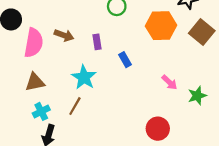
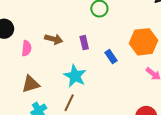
orange hexagon: (161, 26) -> (144, 42), moved
pink semicircle: (34, 43) -> (27, 48), size x0.6

